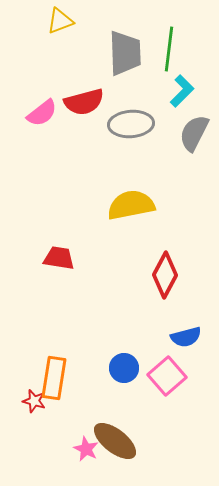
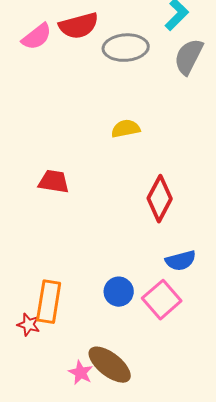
yellow semicircle: (131, 205) -> (126, 129), size x0.6

